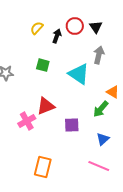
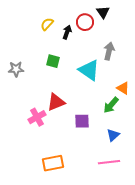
black triangle: (96, 27) -> (103, 12), moved
pink line: (99, 166) -> (109, 162), turned -30
orange rectangle: (43, 167) -> (53, 163), turned 65

